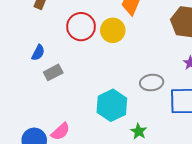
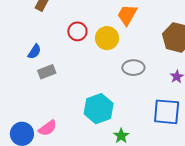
red circle: (81, 27) -> (77, 31), size x0.7
gray ellipse: (152, 83) -> (133, 68), moved

